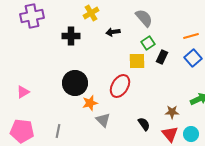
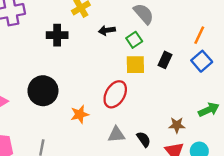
orange line: (191, 36) -> (199, 35), turned -49
green square: (148, 43) -> (134, 40), moved
black circle: (75, 83) -> (43, 91), moved
gray triangle: (103, 120) -> (116, 135), moved, turned -49

